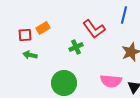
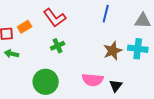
red L-shape: (94, 29) -> (55, 18), moved

